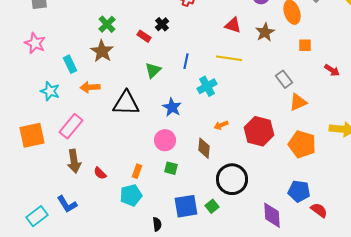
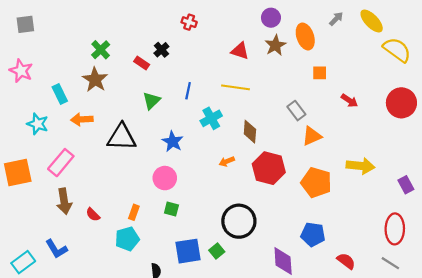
brown star: (265, 32) -> (275, 45), moved
brown diamond: (204, 148) -> (250, 132), moved
red semicircle: (319, 210) -> (346, 261), moved

